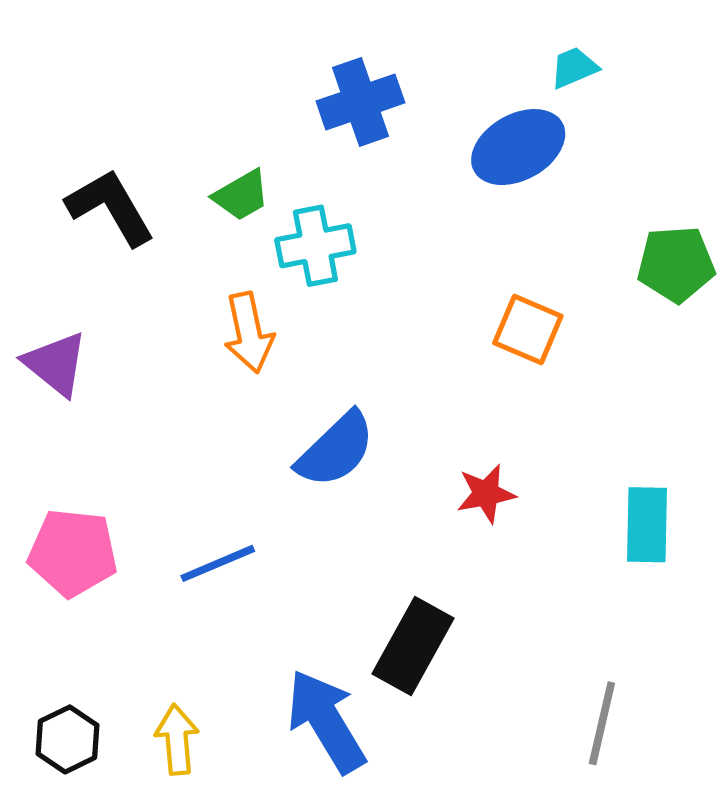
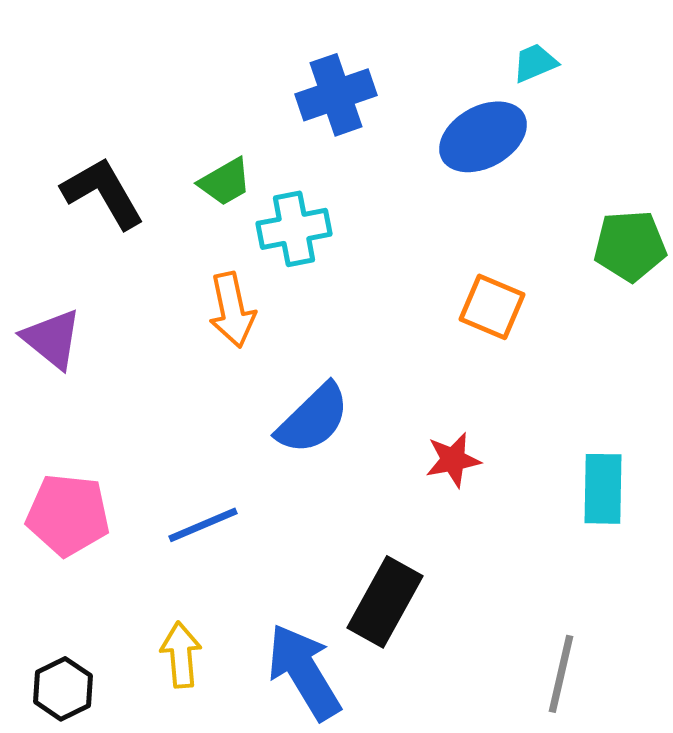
yellow arrow: (177, 739) -> (181, 655), moved

